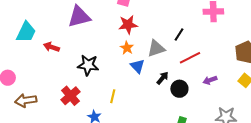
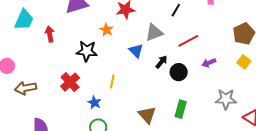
black line: (179, 35) -> (176, 10), moved
red arrow: (51, 47) -> (50, 34), turned 63
orange star: (127, 48) -> (107, 30), moved

